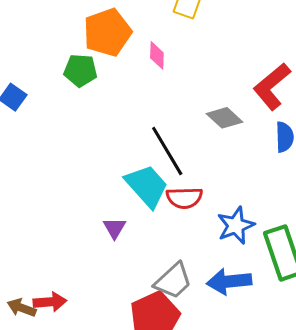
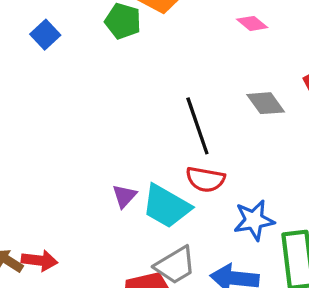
pink diamond: (157, 55) -> (252, 23), moved, turned -64
cyan trapezoid: (147, 186) -> (166, 206), moved, turned 150

